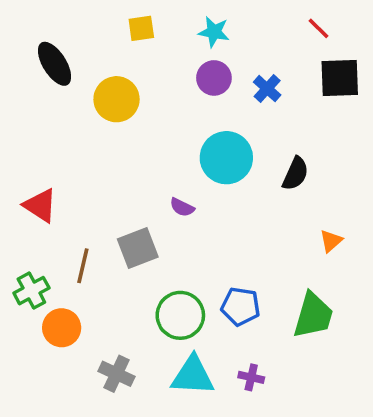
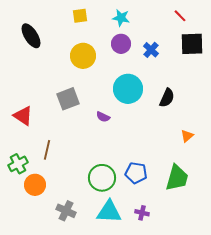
yellow circle: (117, 99) -> (83, 56), moved
gray square: (138, 248) -> (68, 99), moved

